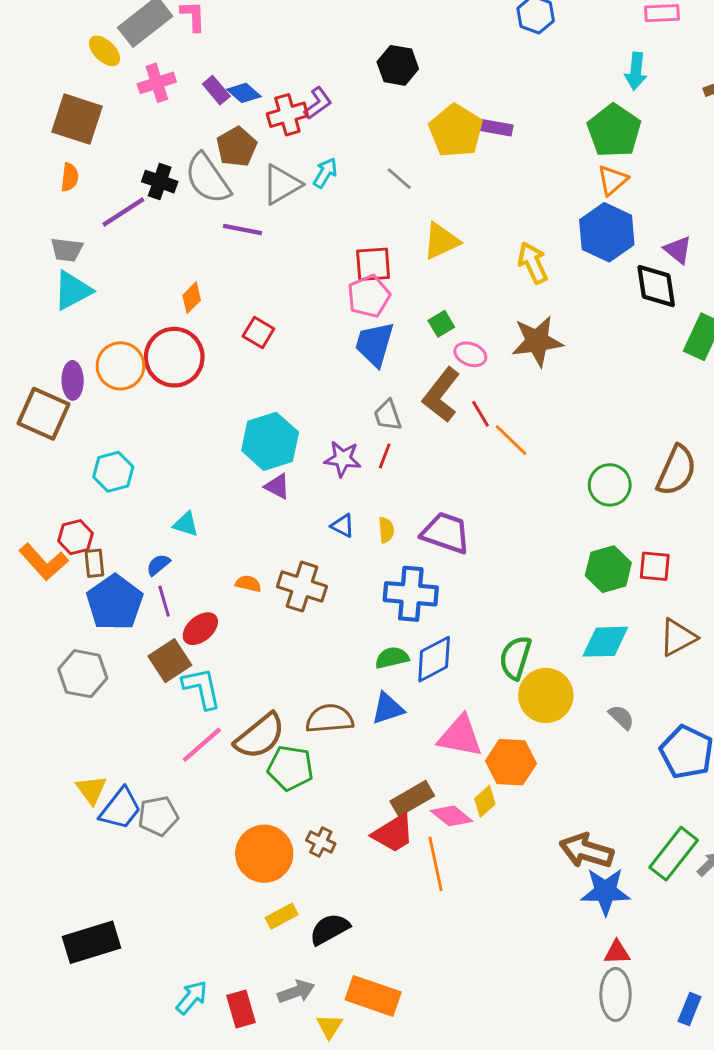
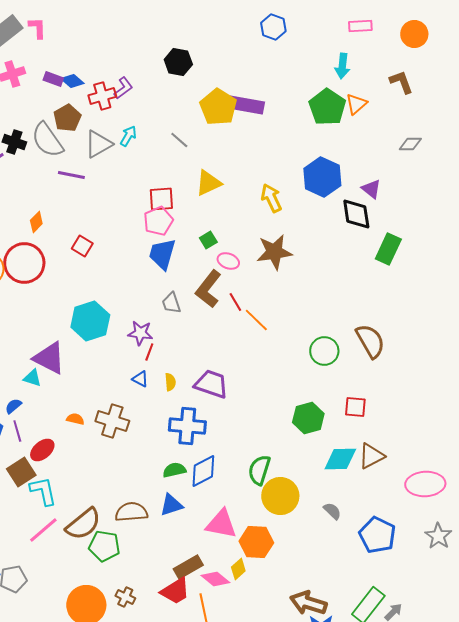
purple rectangle: (216, 90) -> (53, 79), turned -30
purple rectangle: (496, 128) -> (246, 105), size x1.6
orange triangle: (613, 180) -> (356, 104), moved
red line: (385, 456) -> (149, 352), moved
brown semicircle: (676, 470) -> (370, 341), turned -54
purple triangle: (277, 486) -> (49, 358), moved, size x1.8
green hexagon: (608, 569) -> (308, 418), moved
cyan diamond: (605, 642) -> (340, 459), moved

